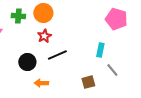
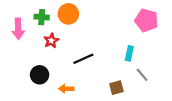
red star: (44, 36) -> (51, 41), moved
black circle: (27, 62) -> (40, 75), moved

